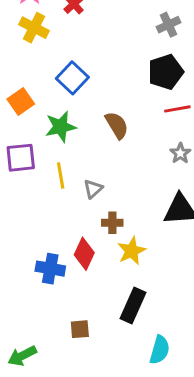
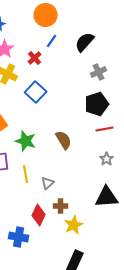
blue square: (72, 78) -> (36, 92), moved
green star: (61, 127) -> (26, 141), turned 30
red diamond: (84, 254) -> (39, 215), moved

